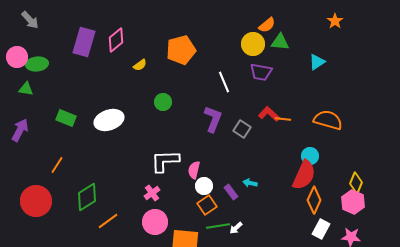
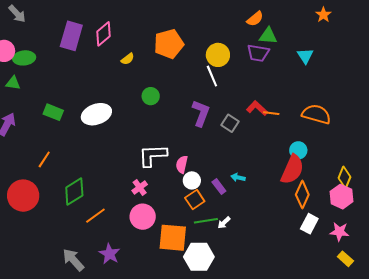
yellow circle: (253, 44) -> (218, 55), moved
cyan triangle: (317, 62) -> (305, 56), turned -30
purple trapezoid: (261, 72) -> (258, 53), moved

